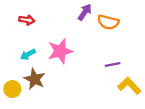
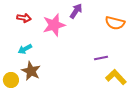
orange semicircle: (108, 22) -> (115, 23), moved
pink star: (60, 51) -> (54, 25), moved

